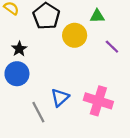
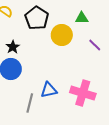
blue triangle: (60, 97) -> (49, 90), turned 30
gray line: (38, 112) -> (30, 103), turned 42

